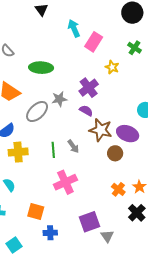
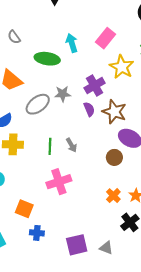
cyan arrow: (74, 28) -> (72, 43), moved
yellow star: (112, 67) -> (122, 67), size x1.6
purple semicircle: (86, 111) -> (89, 109), turned 32
brown star: (101, 130) -> (114, 112), moved
purple square: (90, 222) -> (77, 245), moved
gray triangle: (107, 236) -> (106, 248), moved, turned -40

